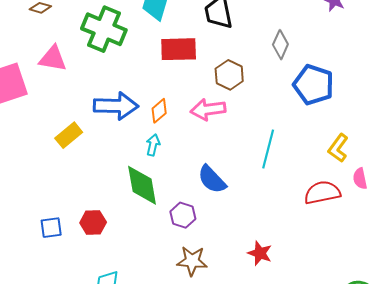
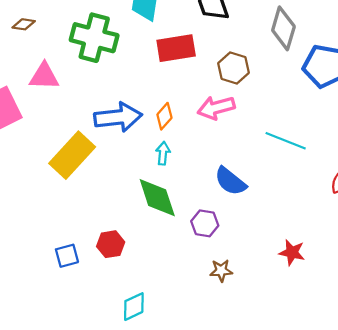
gray diamond: (280, 45) -> (283, 28), size x1.4
yellow rectangle: (69, 135) -> (72, 155), size x1.6
cyan line: (268, 149) -> (286, 141), turned -75
brown star: (192, 261) -> (221, 271), size x0.7

